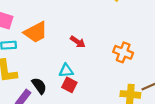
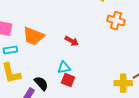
orange trapezoid: (36, 32) -> (33, 36), turned 55
orange cross: (123, 52) -> (116, 21), moved

